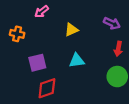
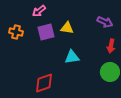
yellow triangle: (71, 30) -> (67, 28), turned 32
purple square: (37, 63) -> (46, 32), moved

